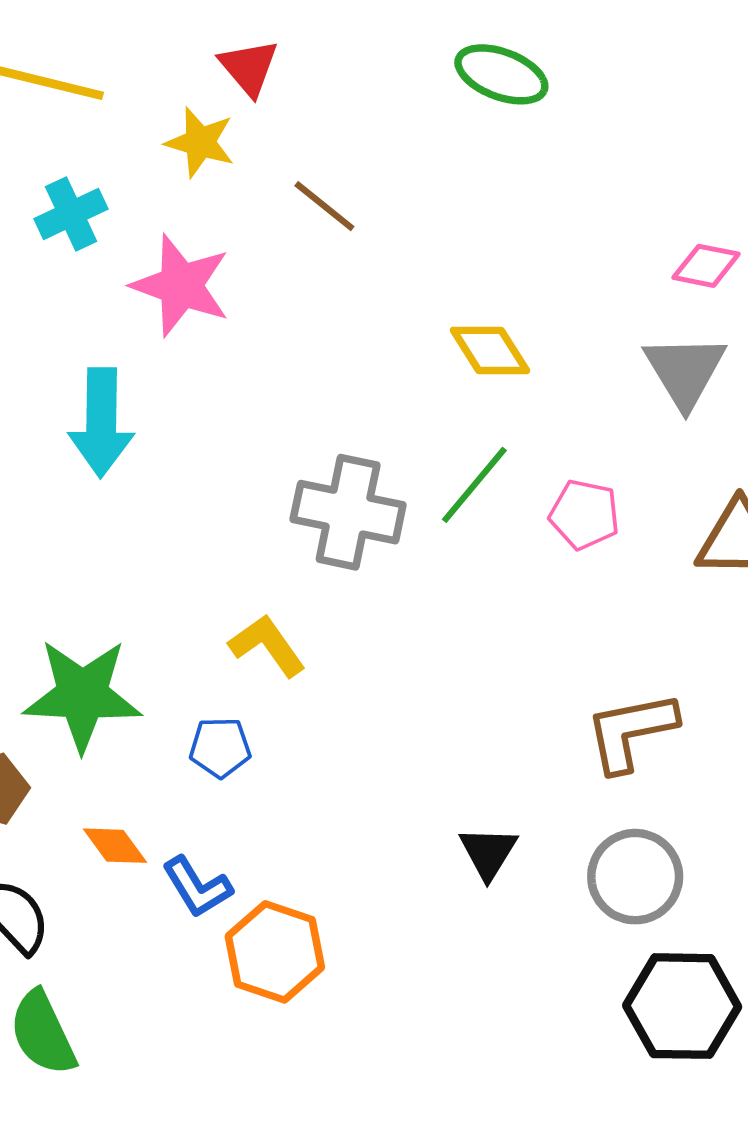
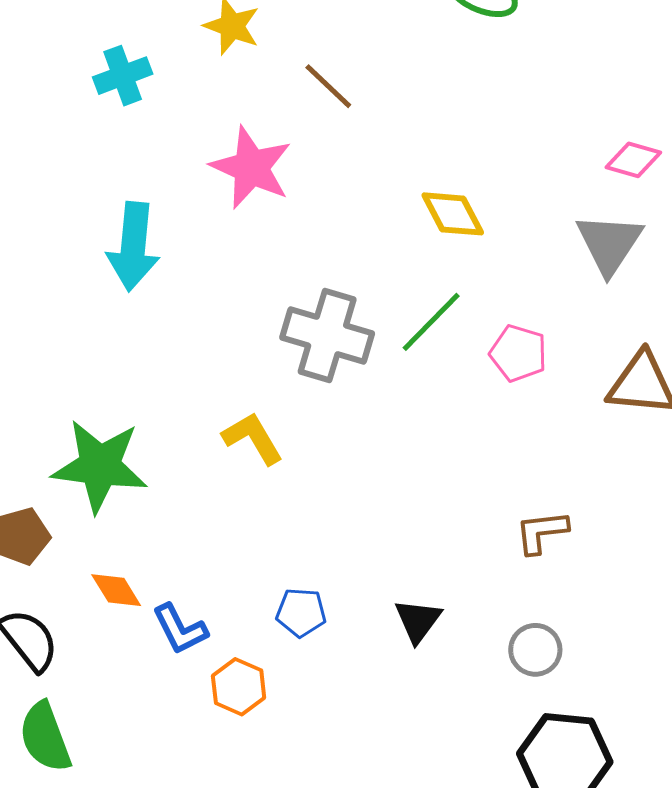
pink star: (181, 285) -> (251, 168), moved
brown L-shape: (631, 731) -> (542, 532), size x0.7
blue pentagon: (220, 747) -> (301, 612), moved
gray circle: (635, 877) -> (535, 650), size x0.7
orange hexagon: (275, 952) -> (239, 687), size x0.7

